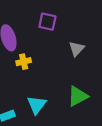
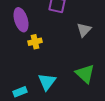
green triangle: (78, 96) -> (85, 74), turned -50

